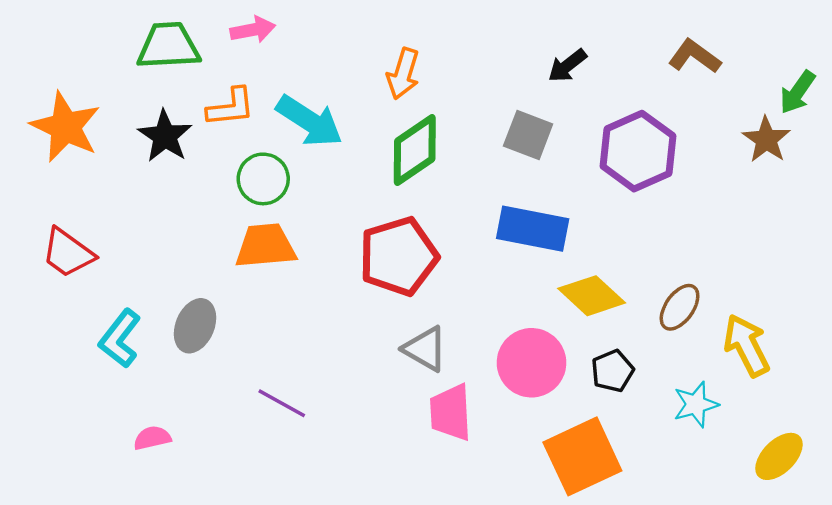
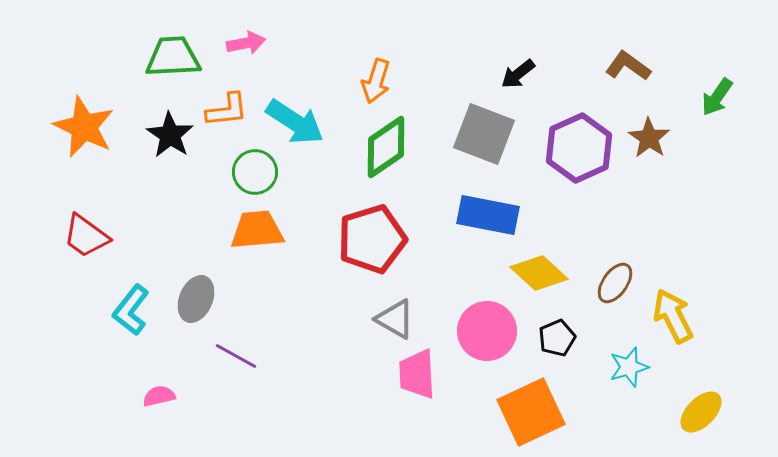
gray square: (528, 135) -> (484, 134), size x1.4
brown star: (766, 140) -> (649, 138), moved
purple line: (282, 403) -> (236, 356), moved

